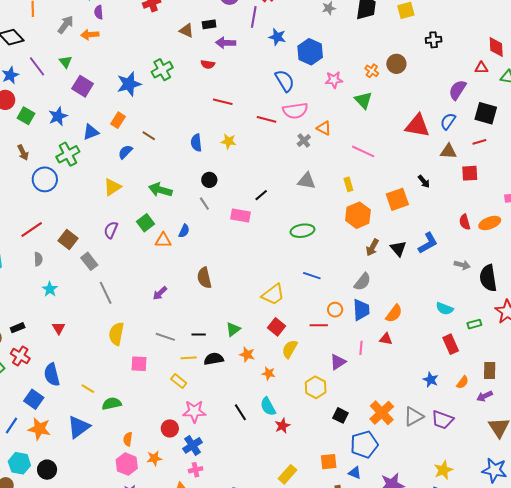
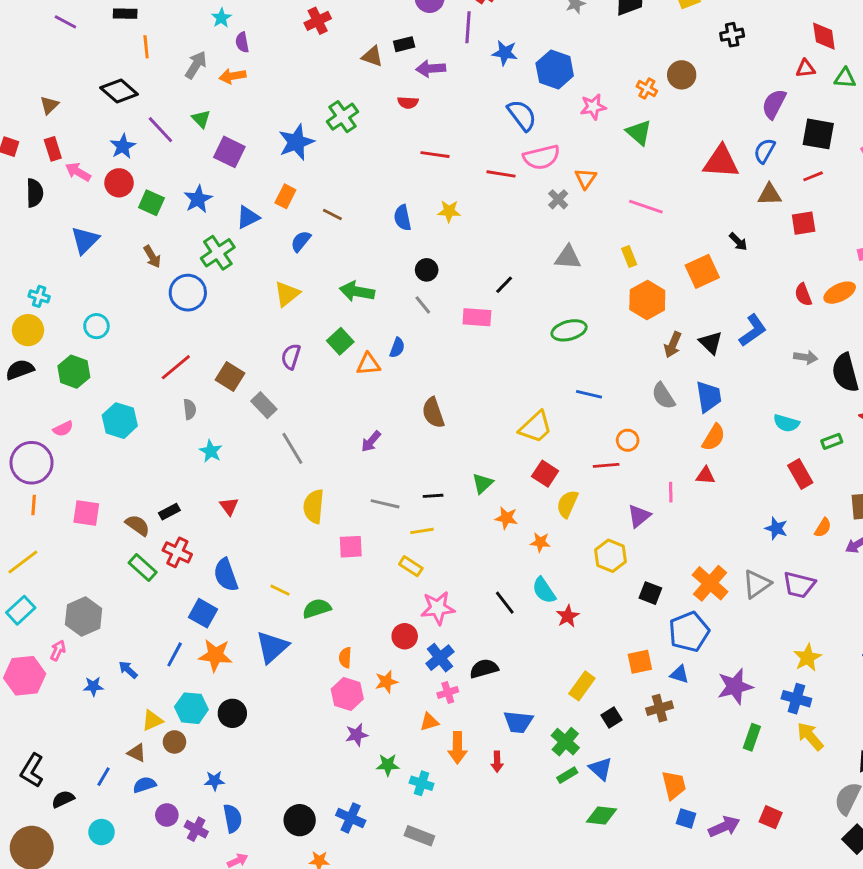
orange triangle: (324, 128) -> (586, 178), turned 42
gray semicircle: (362, 282) -> (663, 396), turned 114
blue trapezoid: (361, 310) -> (709, 397), moved
black semicircle: (214, 359) -> (484, 669), moved

